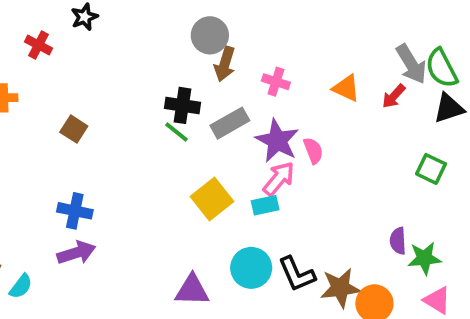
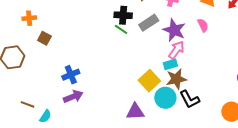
brown square: (74, 129) -> (44, 38), moved
pink semicircle: (313, 151) -> (203, 25), moved
yellow square: (212, 199) -> (149, 81), moved
blue cross: (75, 211) -> (71, 75), turned -30
brown star: (340, 288) -> (176, 79), moved

